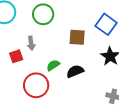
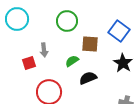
green circle: (43, 14) -> (67, 21), moved
green semicircle: (53, 65) -> (72, 61), moved

